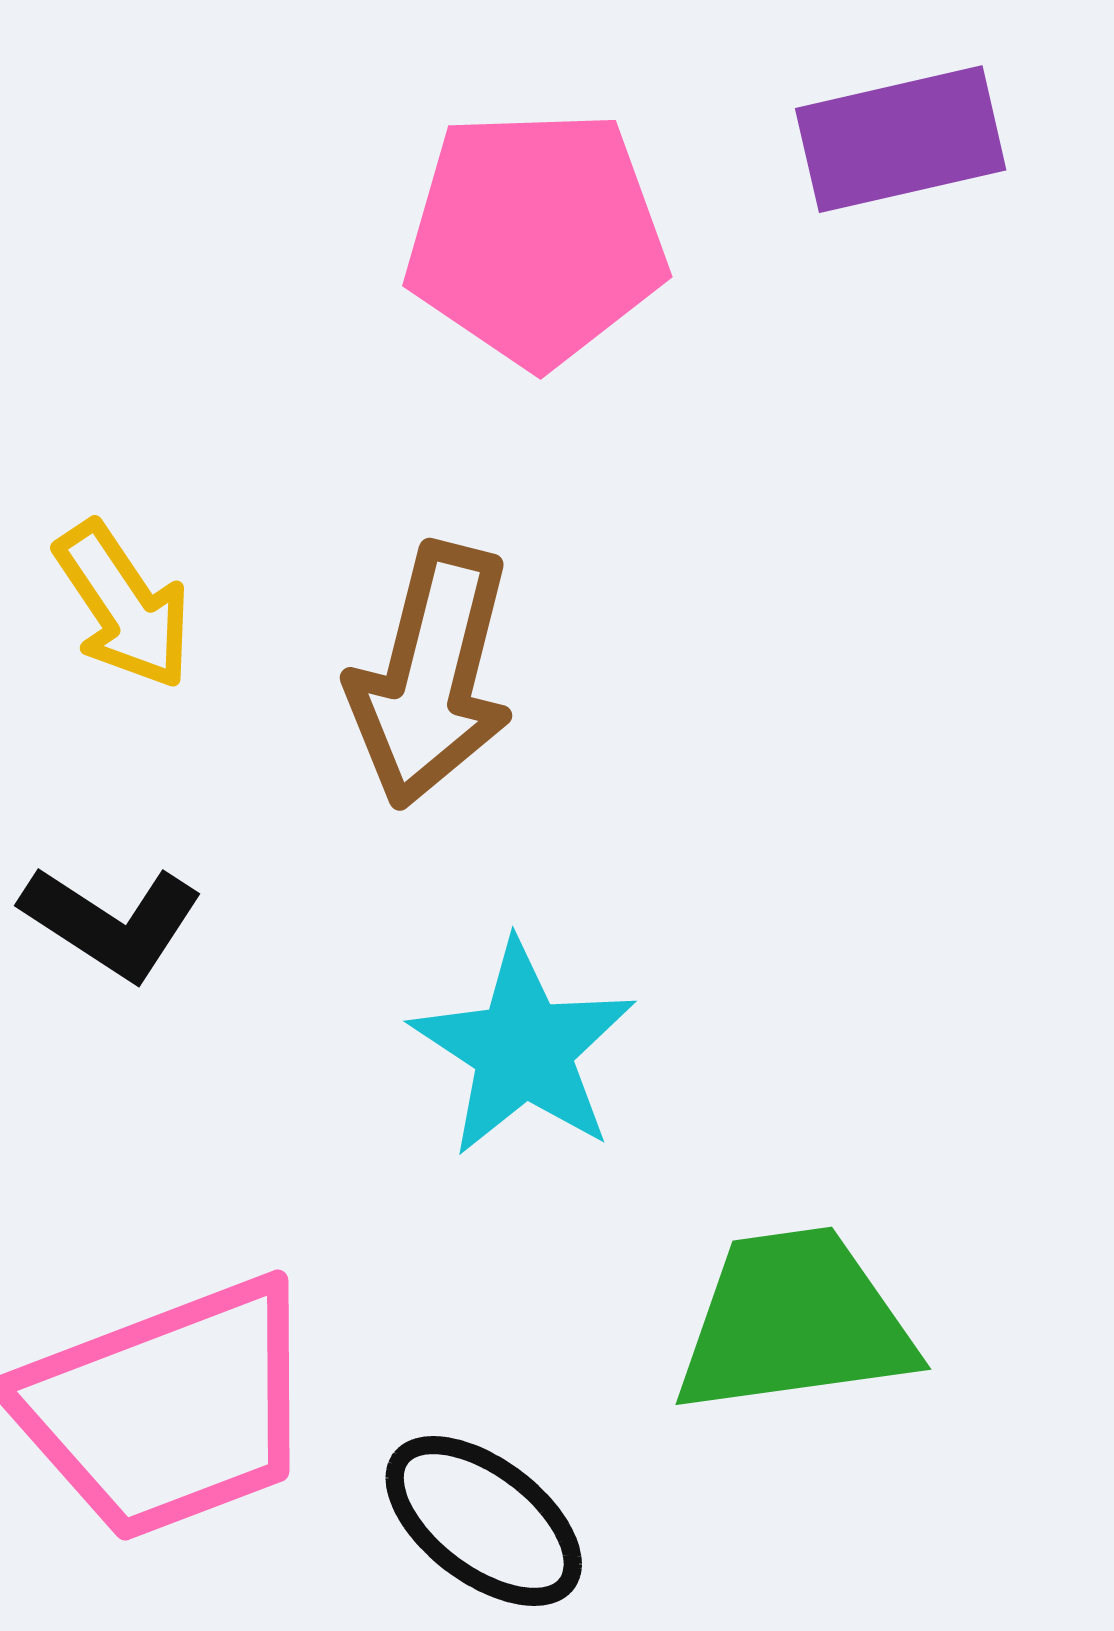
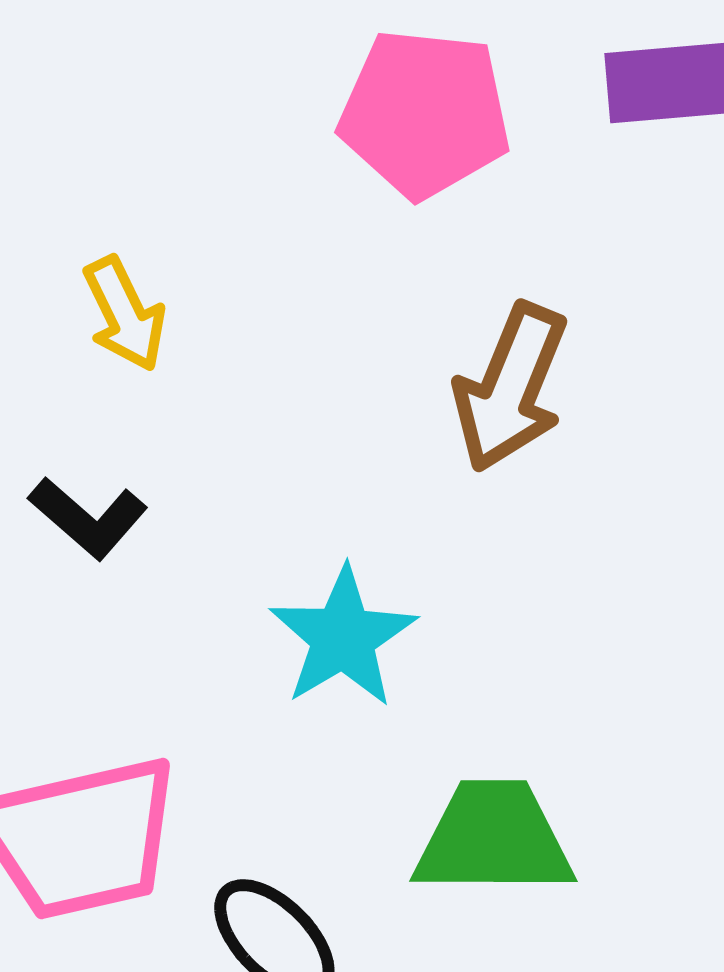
brown arrow: (431, 676) -> (510, 388), moved

